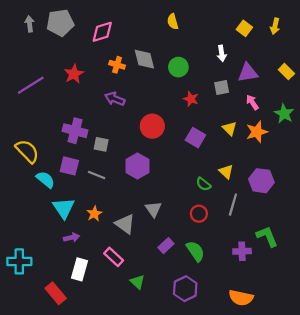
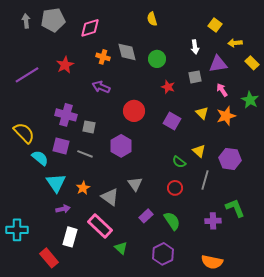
yellow arrow: (275, 26) -> (235, 43), moved, turned 72
pink rectangle: (114, 257) -> (100, 226), size x1.4

